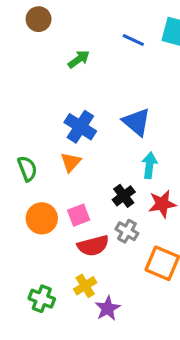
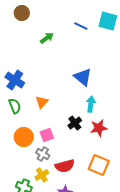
blue cross: (80, 127) -> (15, 80), moved
gray cross: (127, 231) -> (43, 154), moved
red semicircle: (93, 246) -> (65, 166), moved
yellow cross: (85, 286) -> (42, 175), moved

